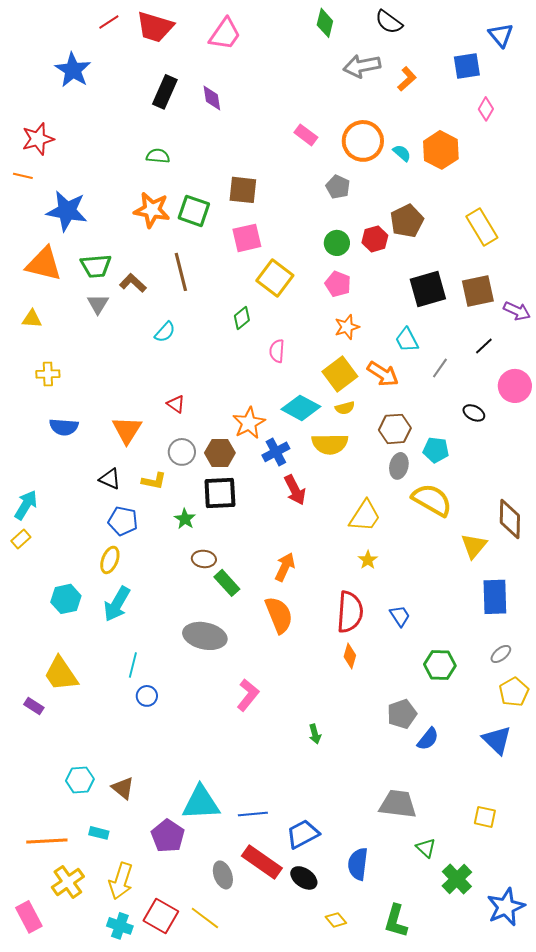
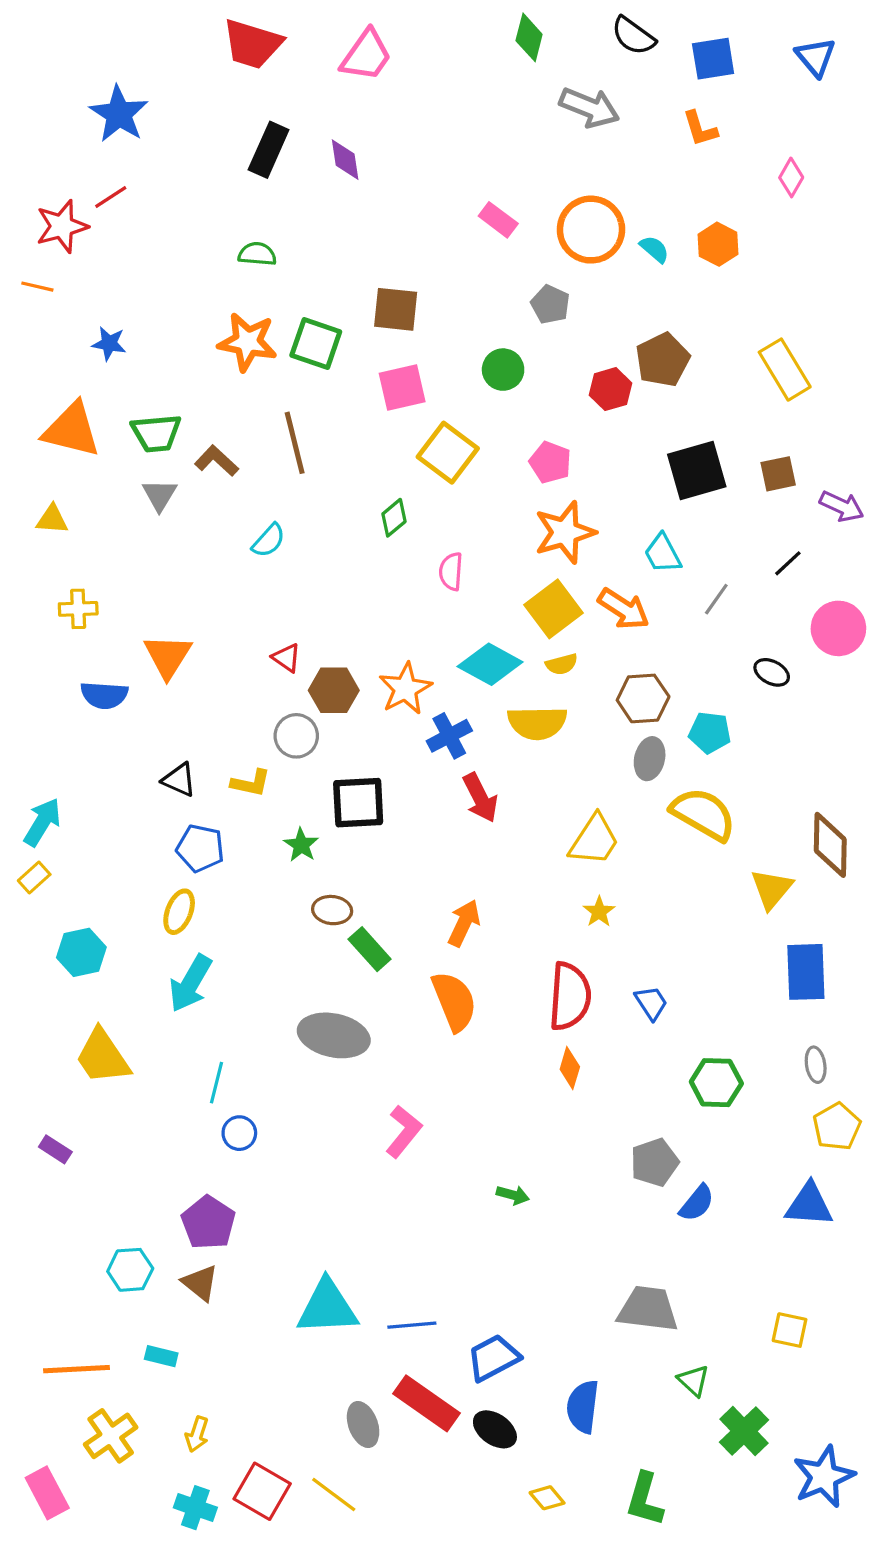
red line: (109, 22) -> (111, 197), moved
gray arrow: (362, 66) -> (589, 107), turned -147
blue square: (467, 66) -> (713, 59), moved
orange L-shape: (407, 79) -> (700, 129), moved, turned 115
orange hexagon: (441, 150) -> (718, 244), size x0.7
blue star: (67, 211) -> (109, 344), size x0.5
green circle: (337, 243) -> (503, 370), moved
brown square: (478, 291) -> (778, 474), size x0.7
orange star: (347, 327) -> (565, 532), size x1.5
orange triangle: (127, 430) -> (168, 656), moved
brown hexagon: (220, 453) -> (334, 690), moved
cyan hexagon: (66, 599) -> (81, 952), moved
gray ellipse: (501, 654) -> (816, 1065), turned -60
yellow trapezoid: (61, 674) -> (103, 1057), moved
green arrow: (315, 734) -> (513, 1195), turned -60
blue triangle: (497, 740) -> (809, 1205), turned -40
purple pentagon: (168, 836) -> (208, 1223), moved
yellow arrow: (121, 881) -> (197, 1434), size x0.6

